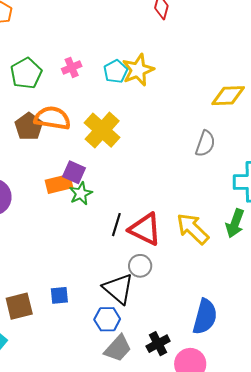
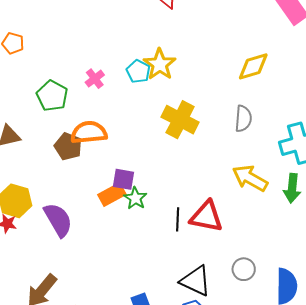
yellow cross: (102, 130) -> (180, 120), moved
yellow arrow: (193, 229) -> (250, 178), moved
gray circle: (140, 266) -> (244, 269), moved

